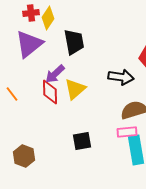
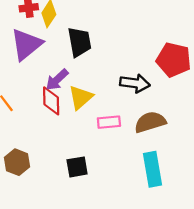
pink rectangle: (127, 132) -> (109, 122), moved
black square: (82, 141) -> (77, 167), moved
brown hexagon: (24, 156) -> (17, 162), moved

